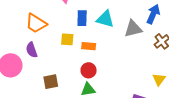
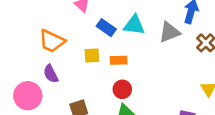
blue rectangle: (82, 18) -> (106, 28), turned -49

